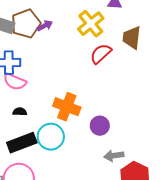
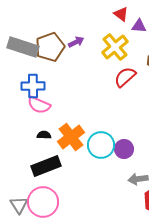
purple arrow: (45, 26) -> (76, 42), moved
orange cross: (67, 107) -> (71, 137), moved, turned 32
cyan circle: (51, 137) -> (101, 145), moved

